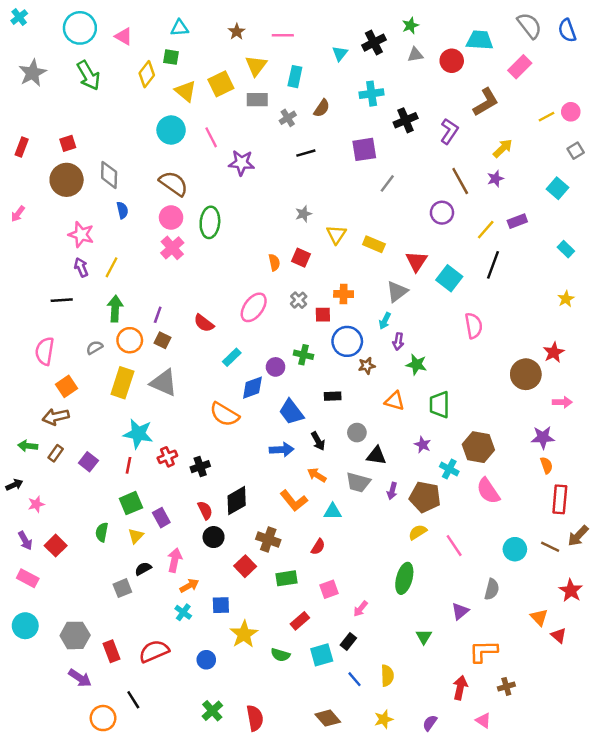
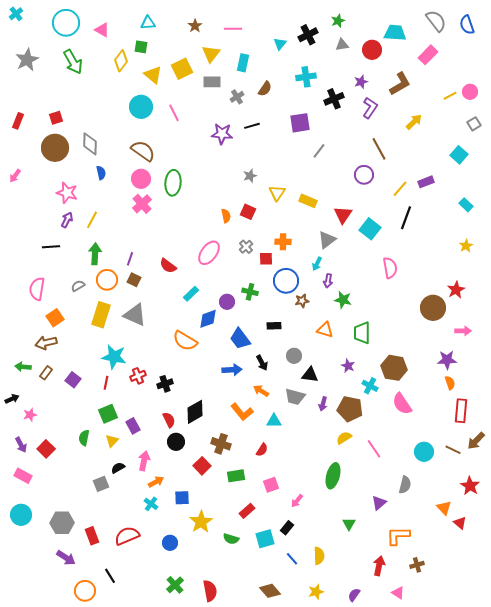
purple star: (242, 163) -> (222, 134), moved
purple star: (495, 179) -> (361, 82), moved
purple arrow: (81, 267) -> (67, 220), turned 49

